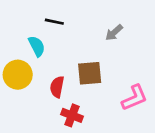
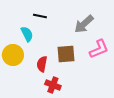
gray arrow: (114, 33) -> (84, 24), size x1.5
pink L-shape: (134, 98) -> (99, 49), moved

